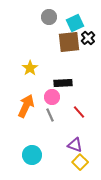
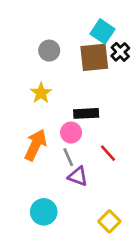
gray circle: (49, 17) -> (49, 51), moved
cyan square: (75, 23) -> (102, 31), turned -30
purple triangle: (75, 145) -> (78, 176), moved

